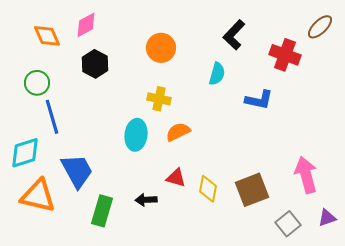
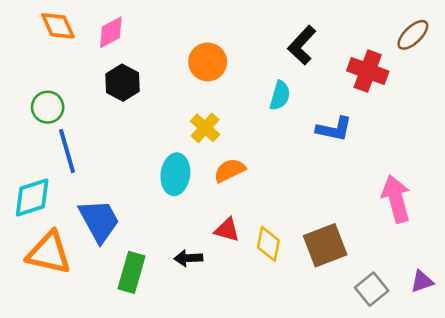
orange diamond: (47, 36) -> (58, 26), moved
yellow cross: (159, 99) -> (205, 128), turned 30
pink arrow: (306, 175) -> (396, 199), moved

